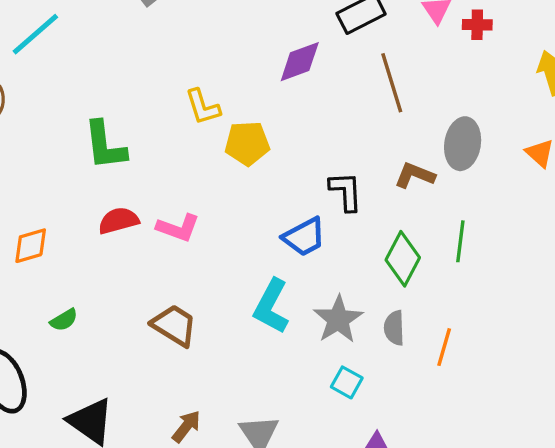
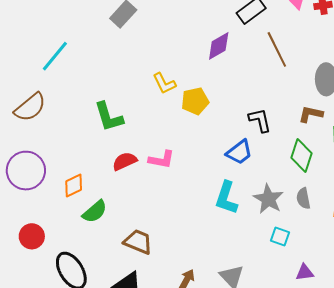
brown L-shape: (415, 175) -> (311, 114), moved
green semicircle: (64, 320) -> (95, 212), moved, size x1.5
brown trapezoid: (174, 325) -> (138, 242), moved

